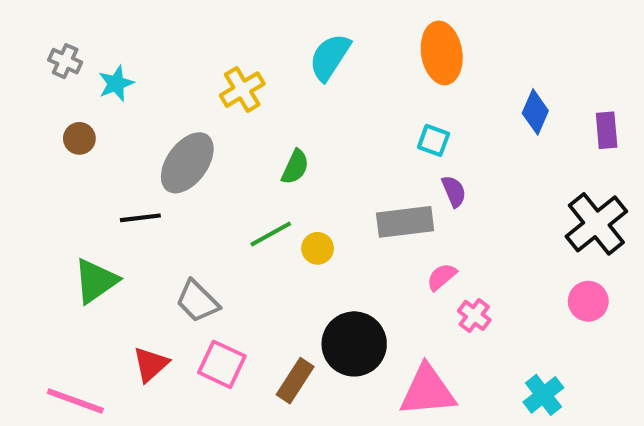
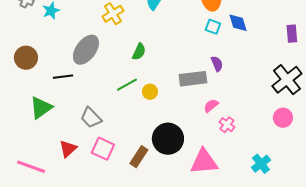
blue diamond: (535, 112) -> (238, 23), moved, turned -40
brown circle: (79, 138) -> (26, 58), moved, size x1.5
cyan square: (434, 140) -> (213, 27), moved

